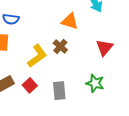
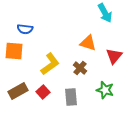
orange triangle: (70, 21) -> (88, 43), moved
brown cross: (60, 46) -> (80, 68), moved

